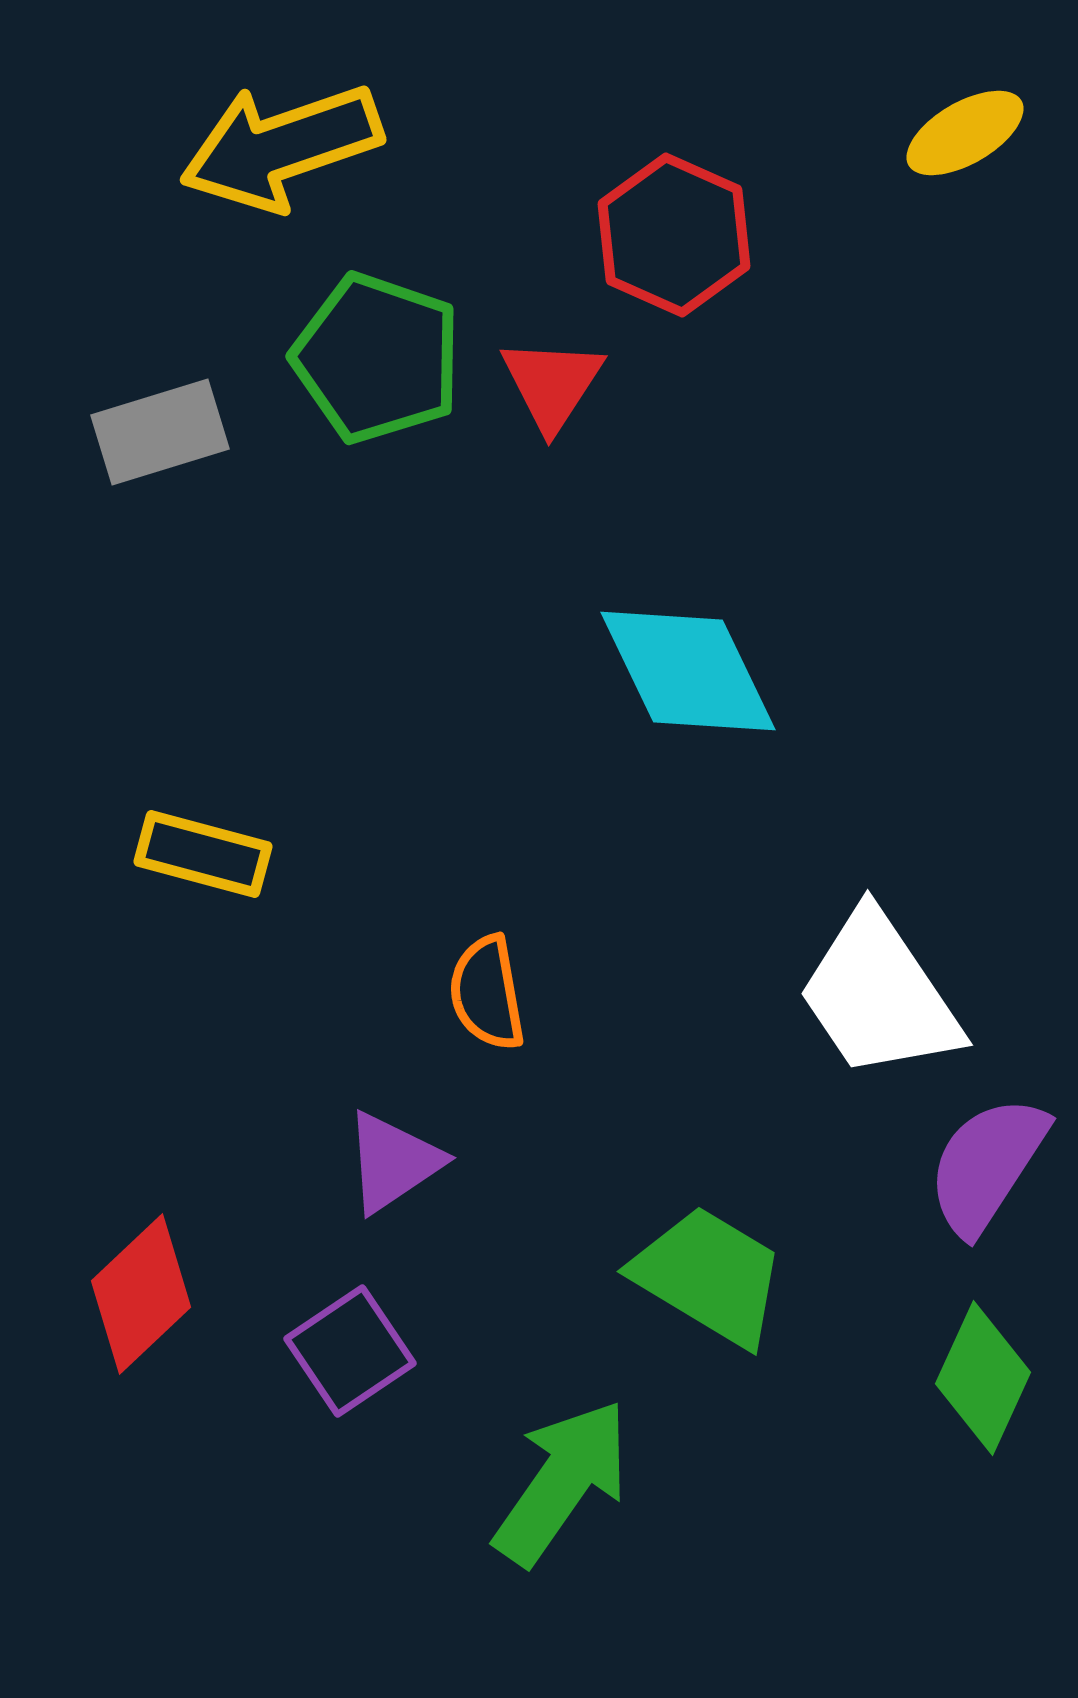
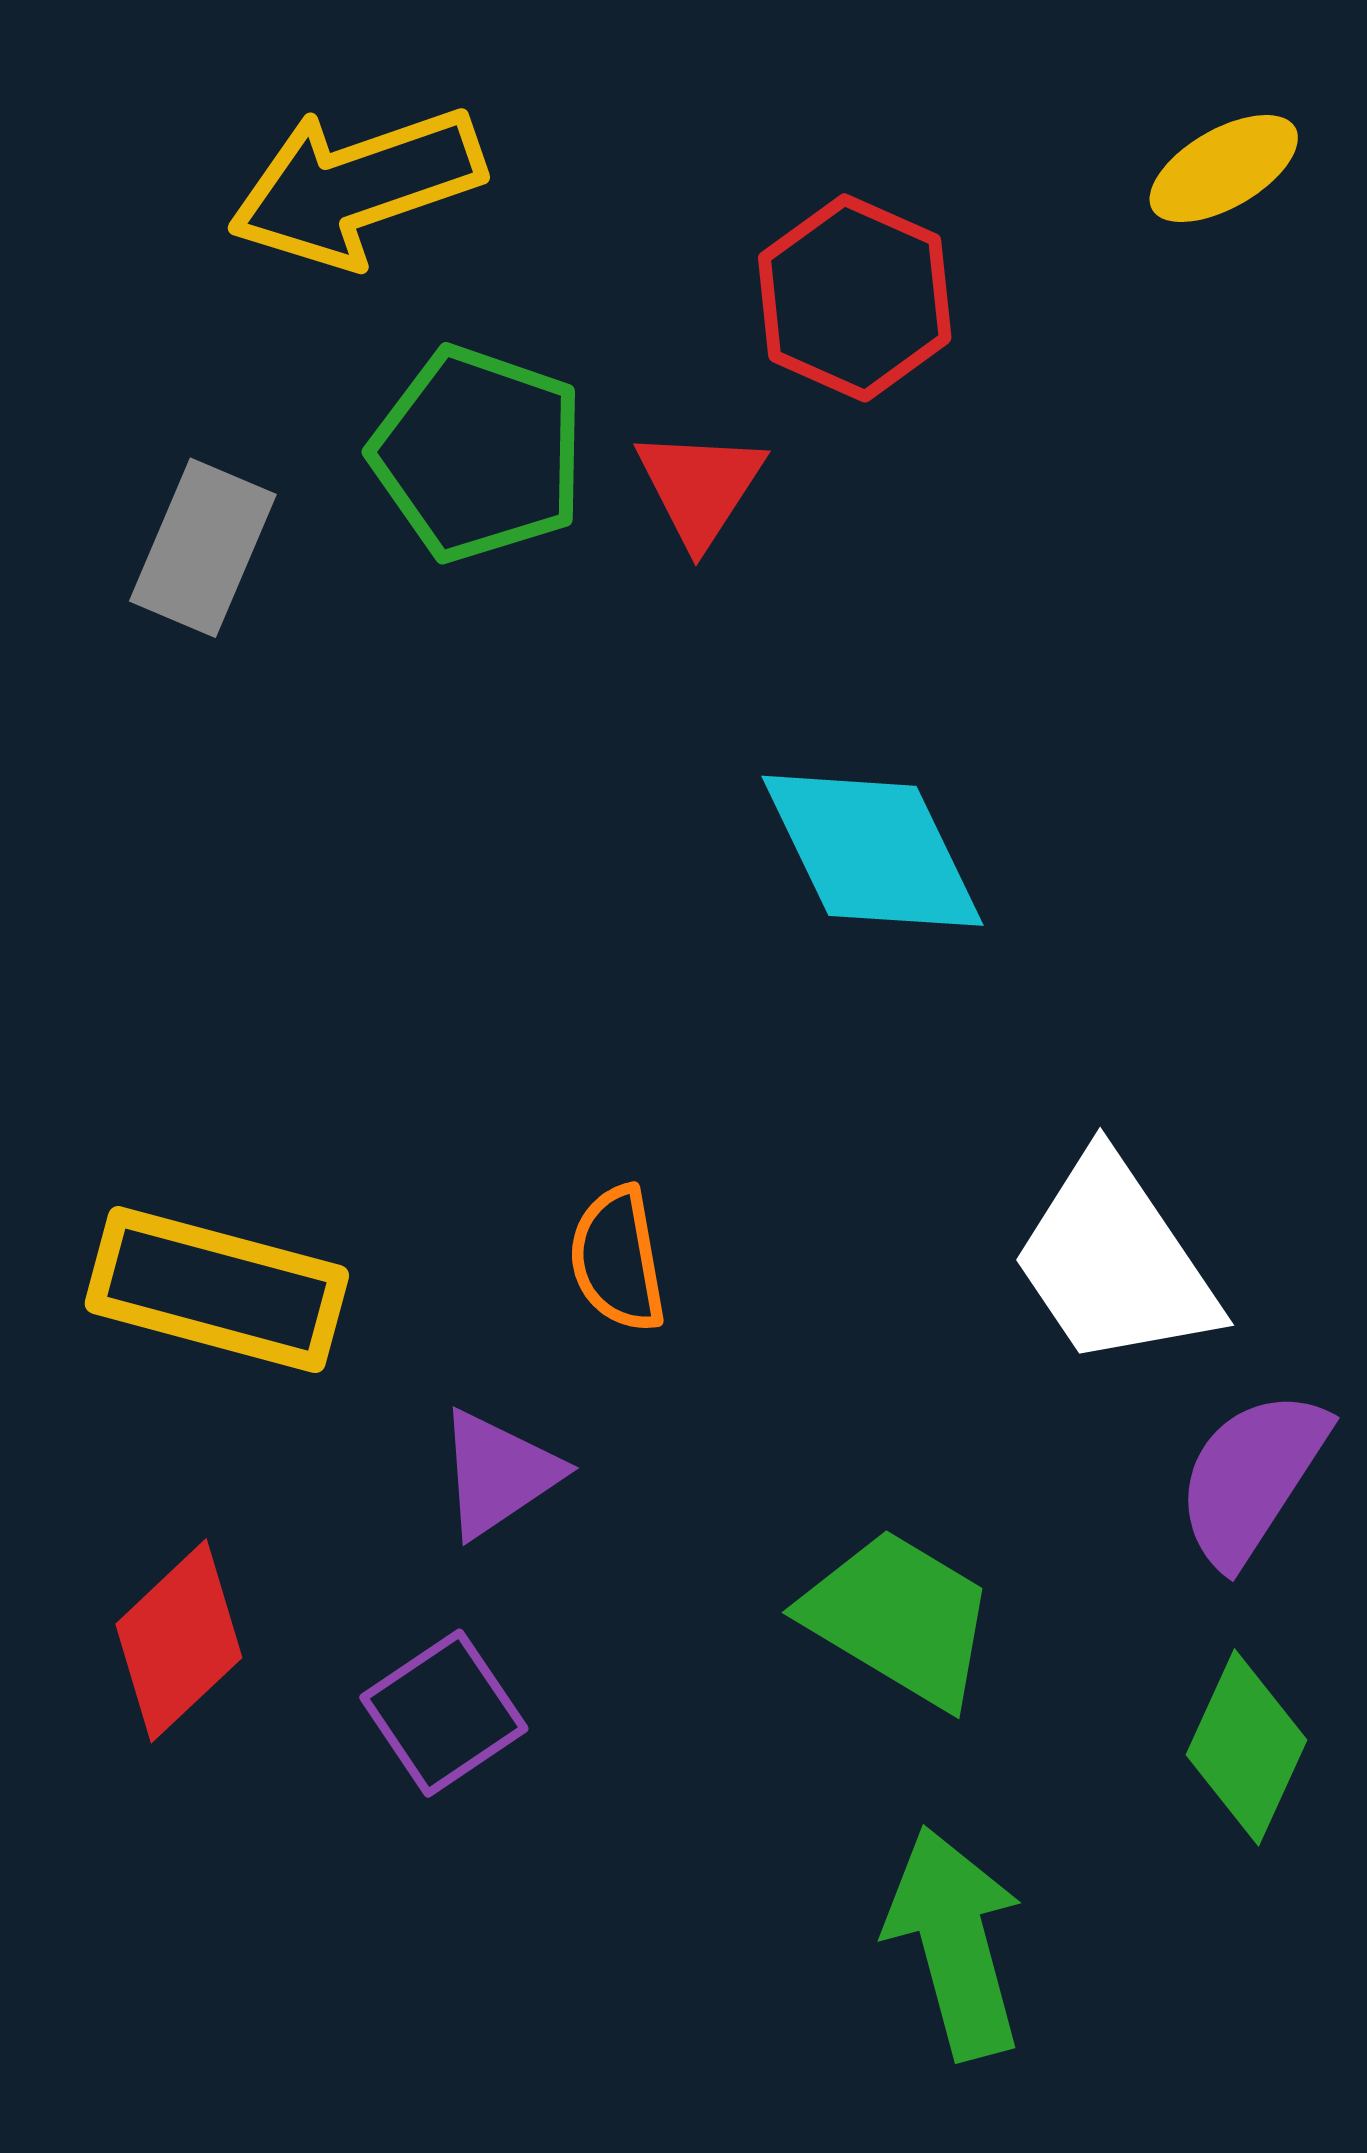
gray rectangle: (160, 432) -> (203, 548), turned -50
yellow rectangle: (203, 854) -> (217, 1290), moved, size x1.5
green arrow: (562, 1482) -> (955, 1943), moved, turned -50

